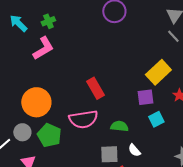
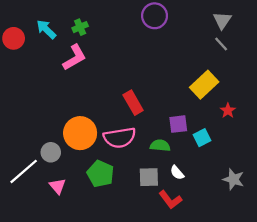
purple square: (145, 97) -> (178, 124), moved
orange circle: (36, 102) -> (80, 133), moved
green pentagon: (49, 135) -> (100, 174), moved

